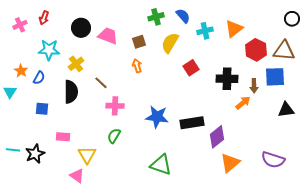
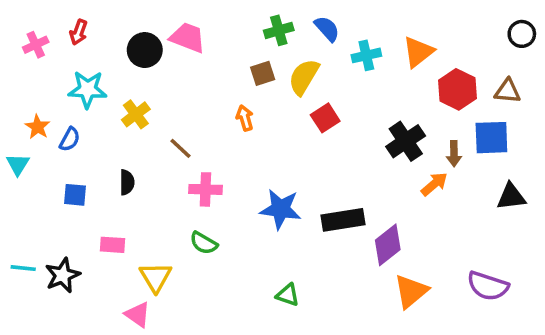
pink trapezoid: (108, 36) -> (188, 38), moved
brown square: (139, 42) -> (263, 73), moved
brown triangle: (284, 51) -> (508, 91), size x0.7
red square: (191, 68) -> (325, 118), moved
black cross: (227, 79) -> (406, 141), turned -35
black semicircle: (71, 92) -> (127, 182), moved, size x0.6
green semicircle: (114, 136) -> (204, 243), turned -91
green triangle: (161, 165) -> (288, 295), size x0.6

